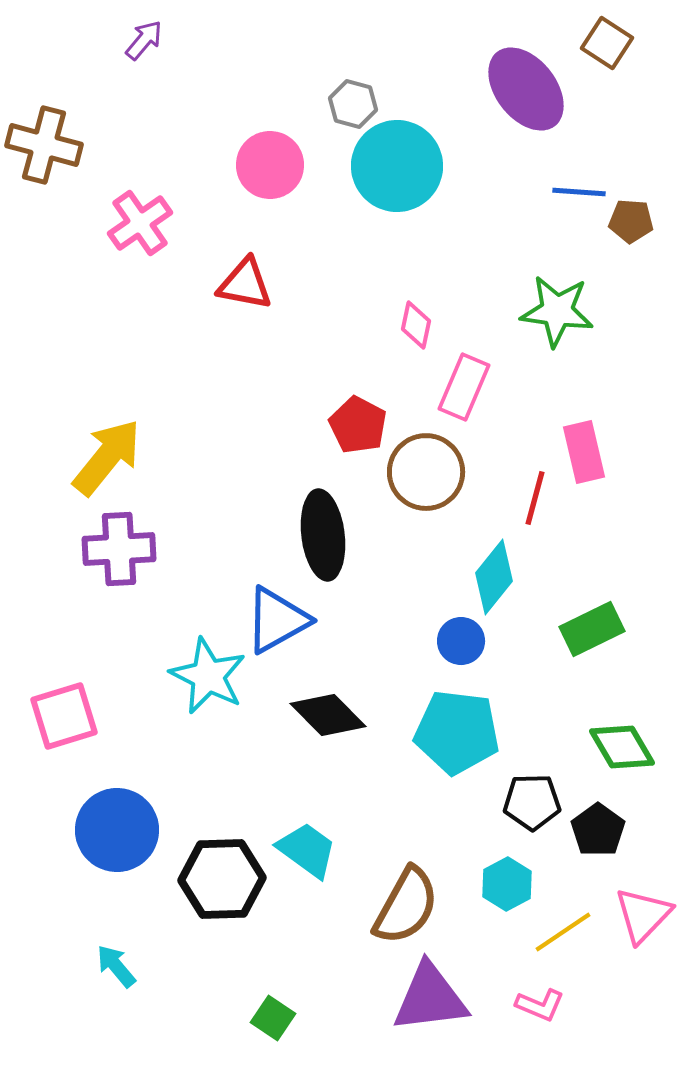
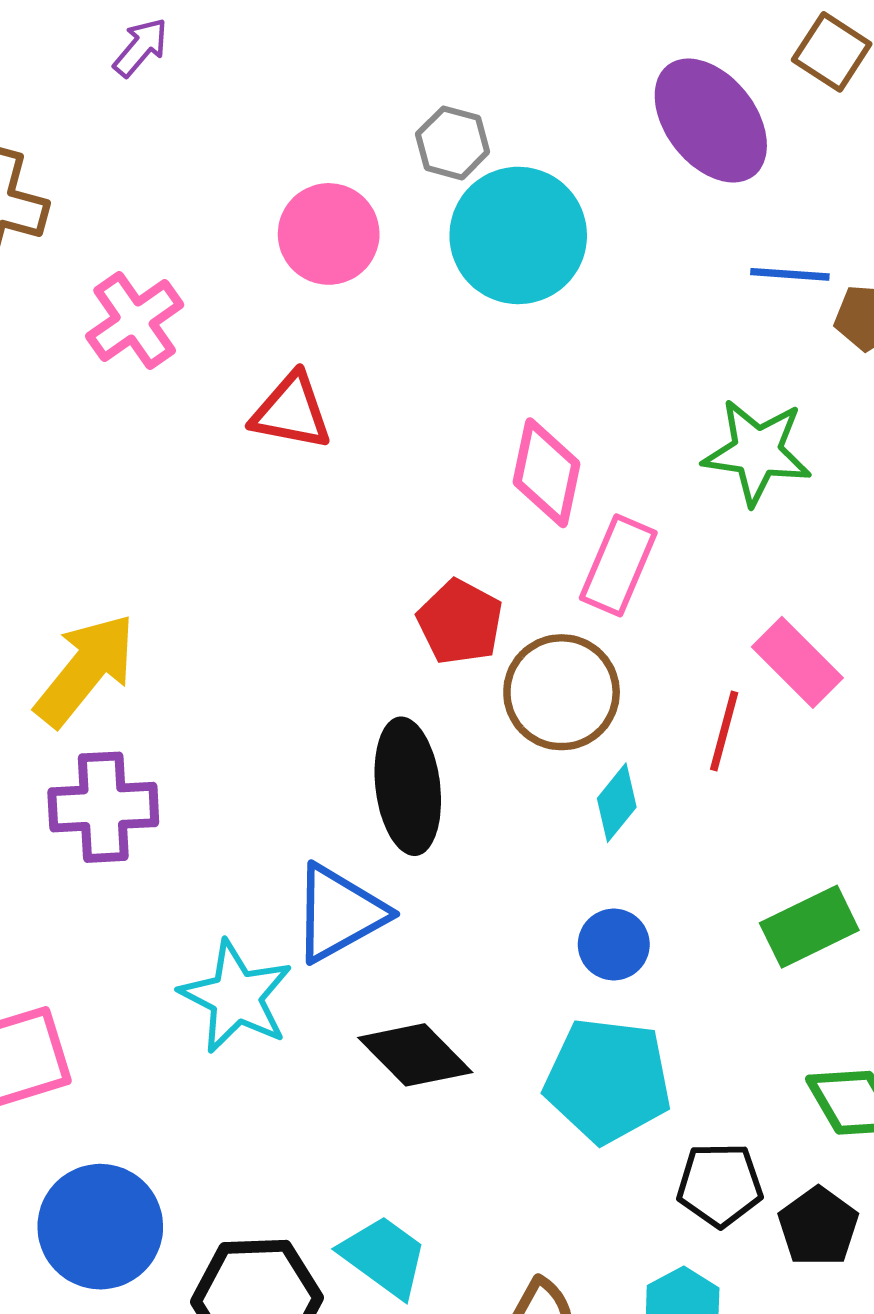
pink diamond: (416, 325) -> (547, 473), size x1.5
pink rectangle: (584, 452) -> (797, 662), turned -32
cyan diamond: (494, 577) -> (617, 803), moved, size x0.7

